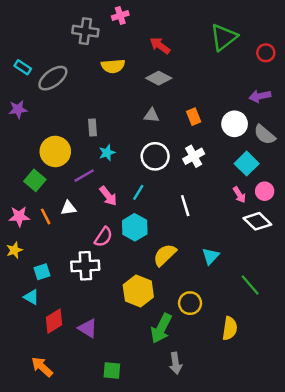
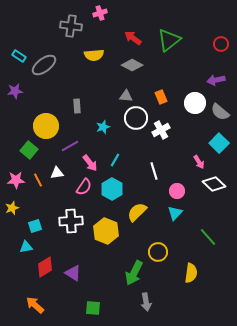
green triangle: (224, 37) -> (169, 40), moved
cyan star: (107, 153) -> (103, 127), moved
white circle: (155, 156) -> (136, 118), moved
cyan square: (247, 164) -> (219, 143), moved
pink circle: (265, 191) -> (177, 191), moved
pink semicircle: (103, 237) -> (84, 187), moved
yellow hexagon: (138, 291) -> (106, 231), moved
cyan triangle: (31, 297) -> (26, 247), turned -40

